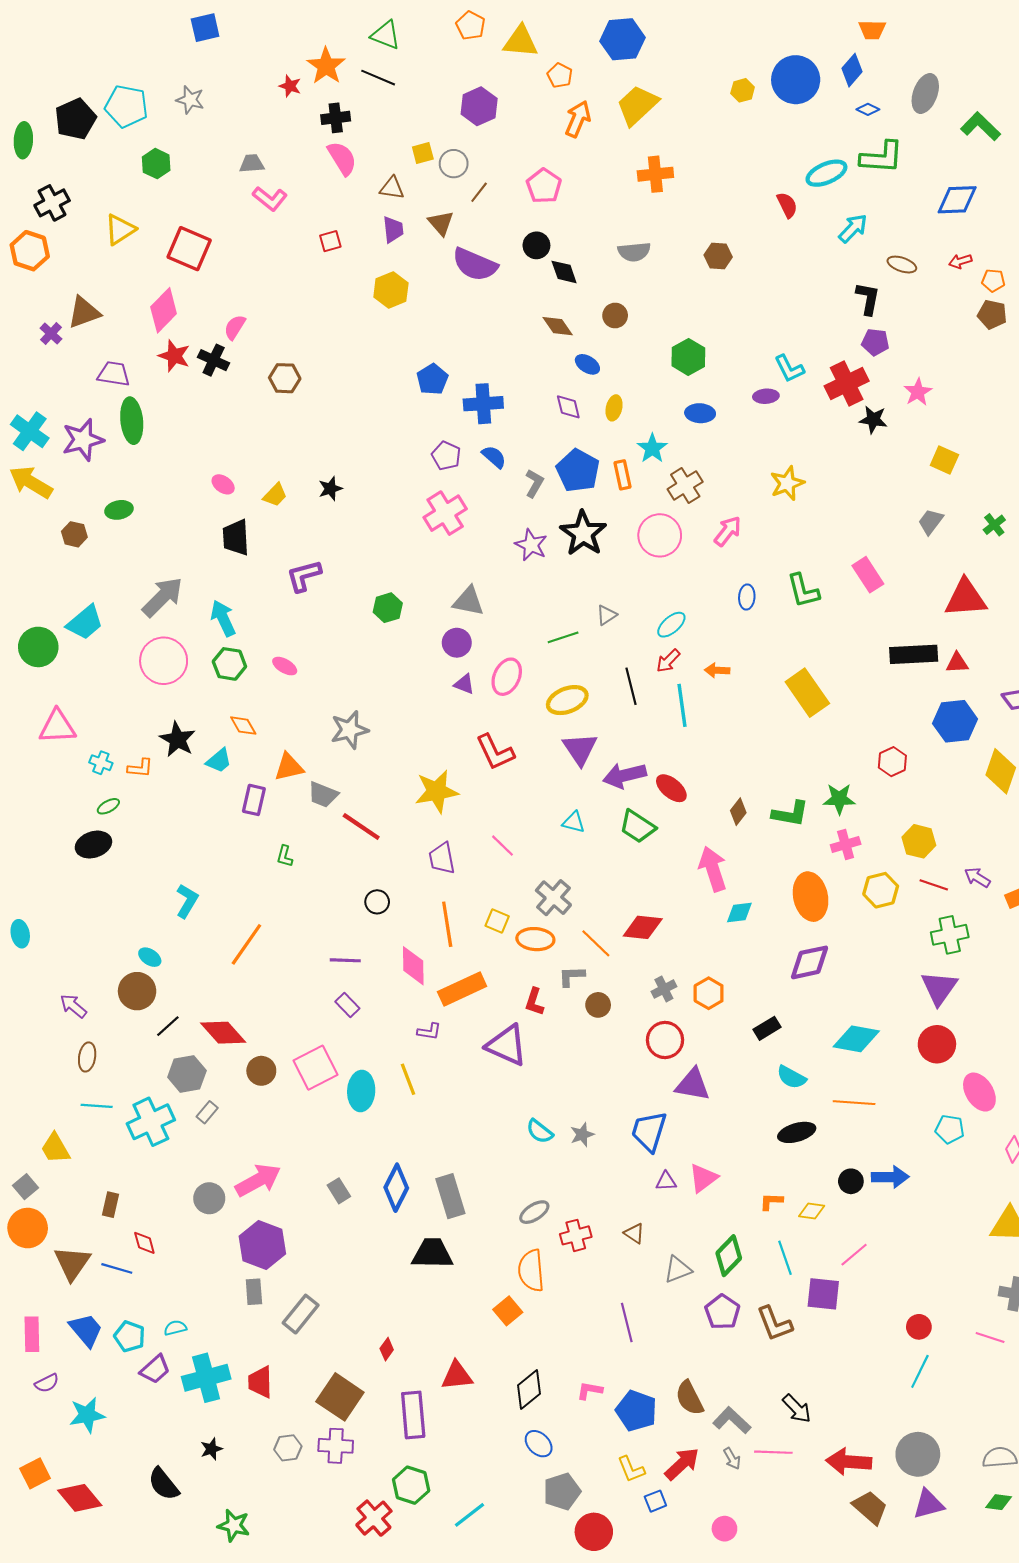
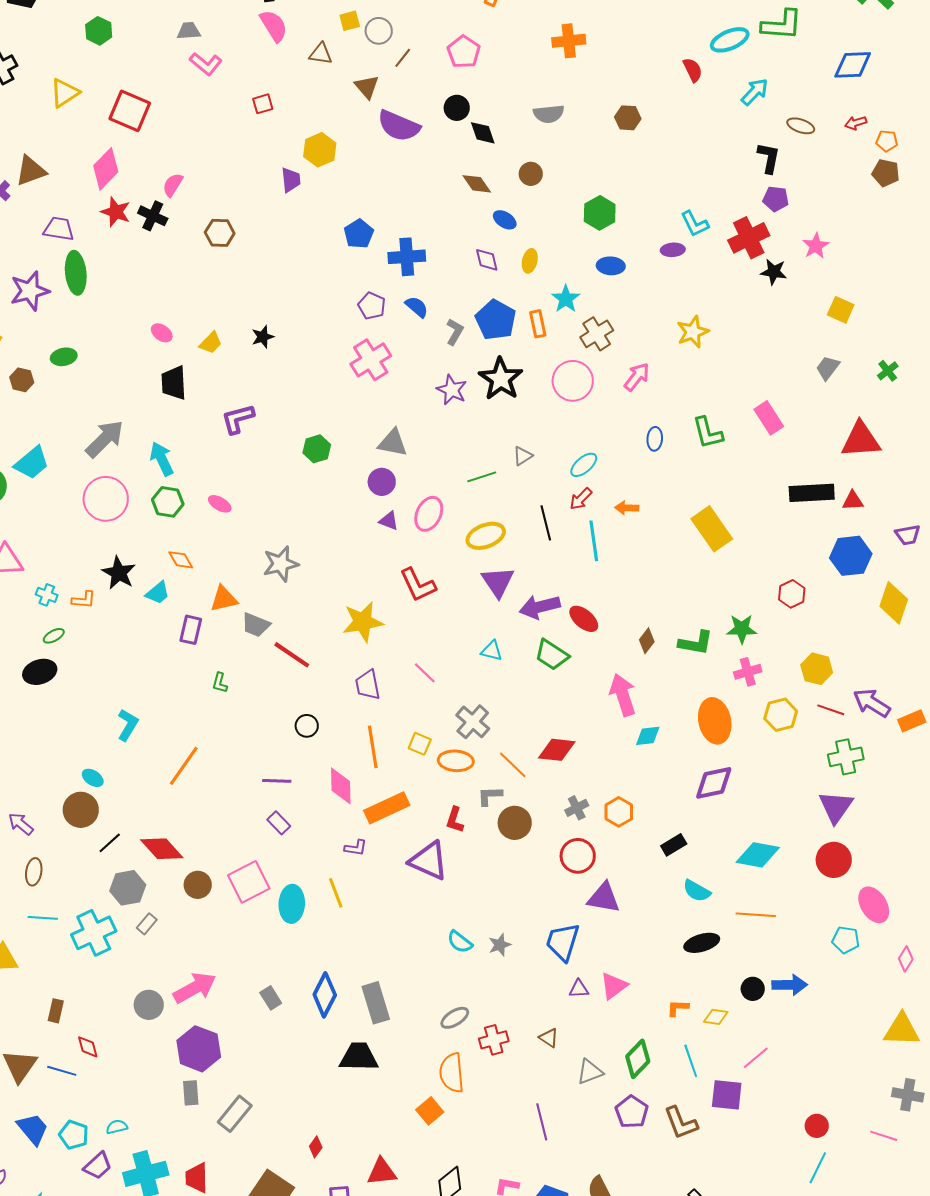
purple trapezoid: (393, 229) -> (291, 180), moved
purple arrow: (977, 877) -> (872, 703), size x1.5
brown circle: (598, 1005) -> (515, 823), size x1.4

